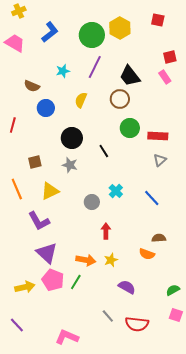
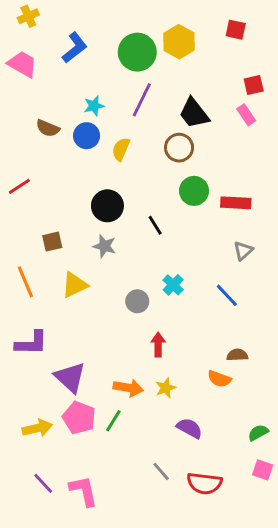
blue circle: (46, 108) -> (87, 136), moved
red line: (13, 125) -> (19, 186), turned 42
gray triangle: (160, 160) -> (243, 251), moved
purple L-shape: (39, 221) -> (31, 343), moved, turned -60
purple line: (17, 325) -> (43, 483), moved
pink L-shape: (67, 337) -> (84, 491), moved, turned 55

